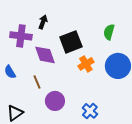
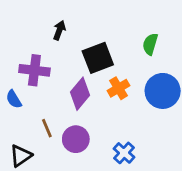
purple cross: (21, 36) -> (34, 70), moved
purple diamond: (45, 55) -> (80, 94), moved, turned 60
brown line: (37, 82) -> (47, 128), moved

